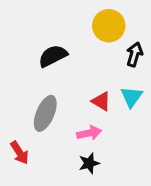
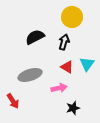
black arrow: (134, 54) -> (64, 42), moved
gray ellipse: (45, 113) -> (30, 75), turned 50
black star: (89, 163) -> (73, 108), moved

